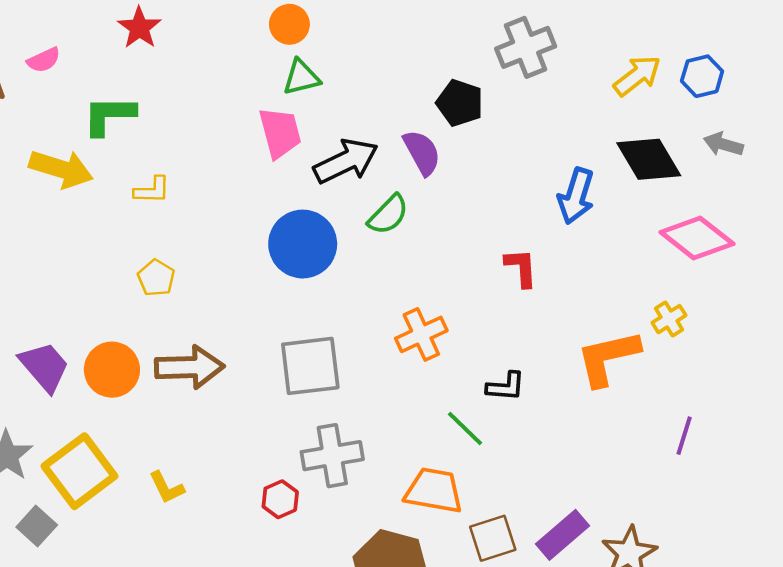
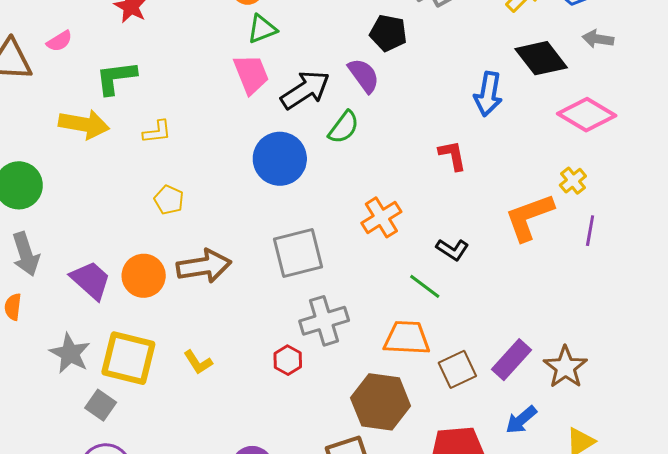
black L-shape: (506, 387) -> (452, 250), turned 36
purple line: (684, 436) -> (590, 231), moved
yellow square: (79, 471) -> (128, 358), turned -32

